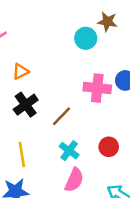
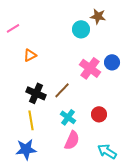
pink cross: (97, 88) -> (90, 68), turned 30
black cross: (26, 105) -> (36, 93), moved, turned -30

